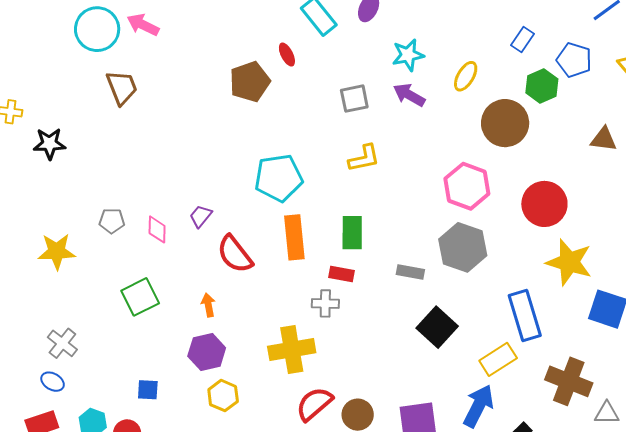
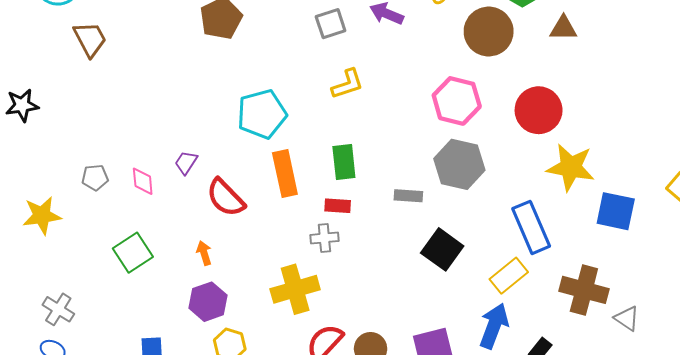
brown triangle: (604, 139) -> (563, 28), moved
gray triangle: (607, 413) -> (627, 318), turned 40

